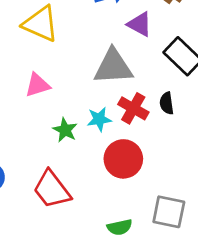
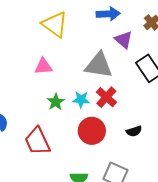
black semicircle: (167, 103) -> (134, 131), moved, turned -112

